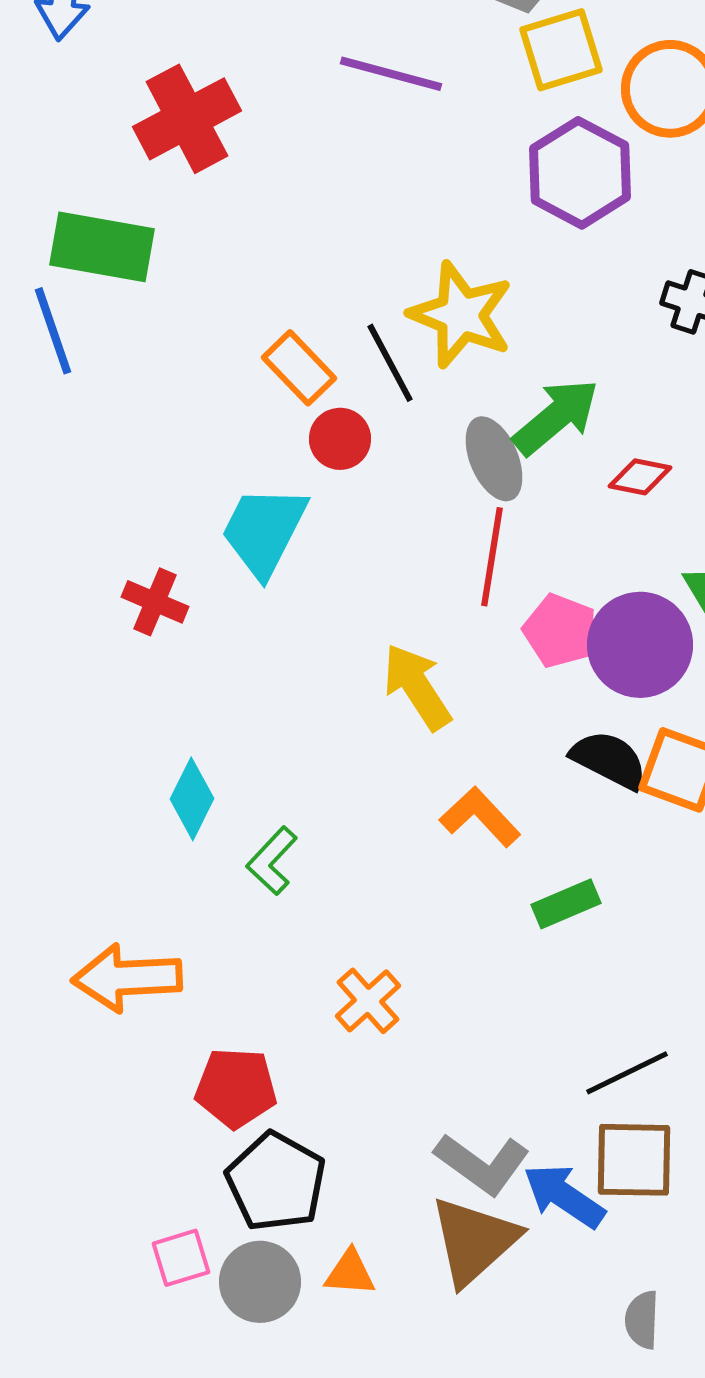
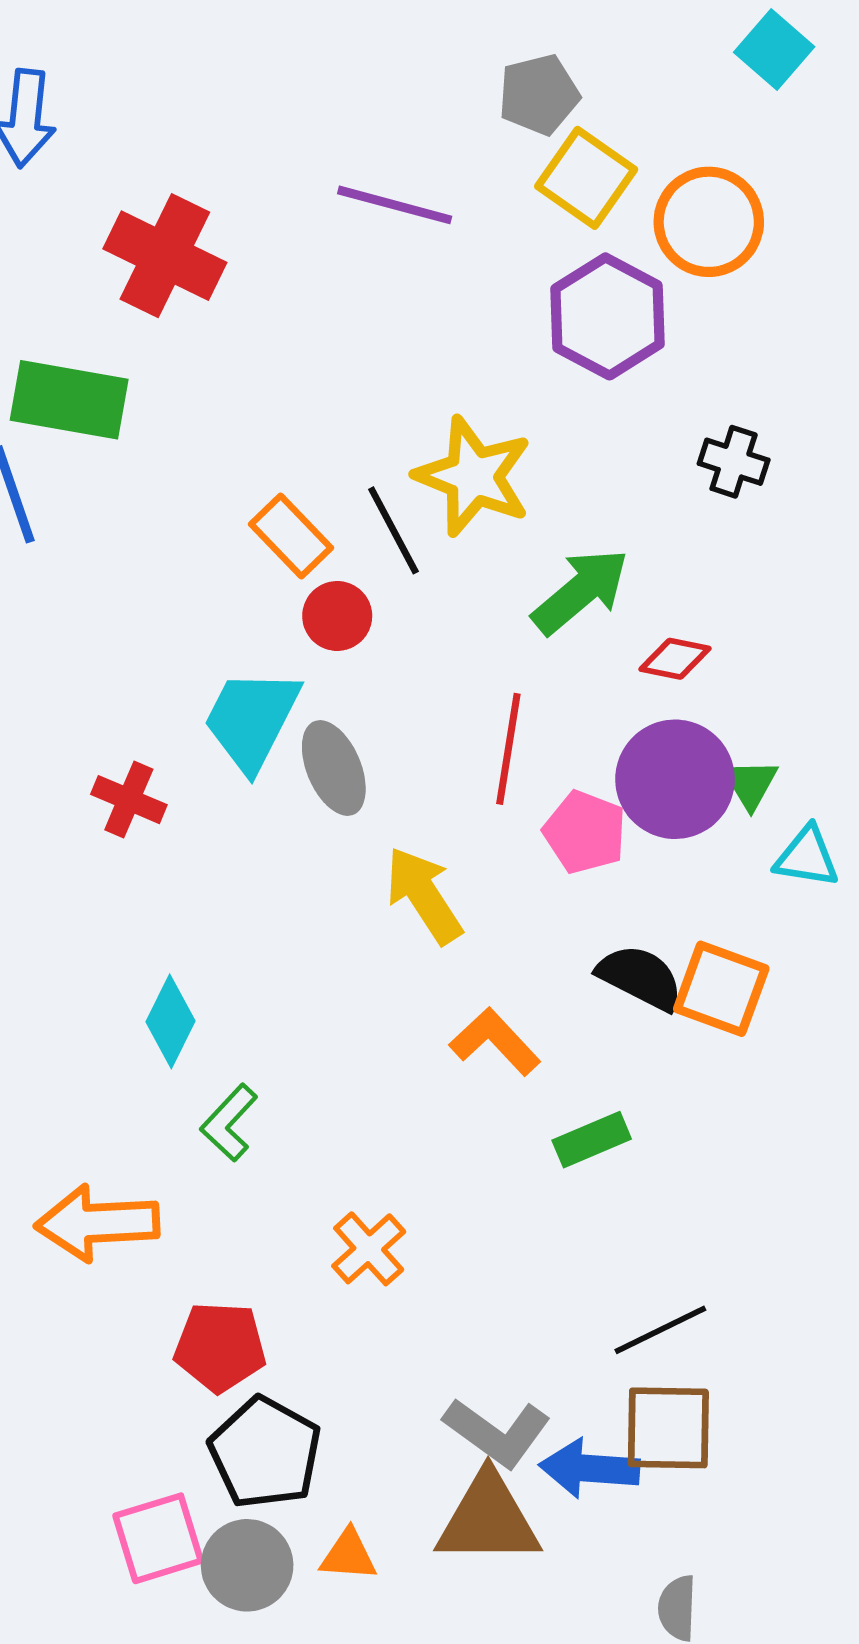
yellow square: (561, 50) -> (586, 178), turned -38
red cross: (187, 119) -> (165, 256), turned -36
gray ellipse: (494, 459) -> (334, 768), moved
purple circle: (640, 645) -> (675, 779), moved
green L-shape: (272, 861) -> (229, 1123), moved
blue arrow: (564, 1196) -> (589, 1468), turned -30
brown triangle: (474, 1241) -> (488, 1519), turned 42
pink square: (181, 1258) -> (158, 1538), size x1.4

